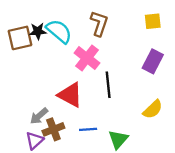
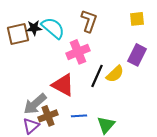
pink cross: (87, 58) -> (78, 52), turned 30
black line: (108, 85) -> (97, 76), turned 30
yellow semicircle: (153, 109) -> (115, 74), moved
gray arrow: (39, 116) -> (35, 104), size x1.4

